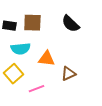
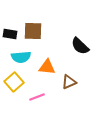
black semicircle: (70, 24) -> (80, 46), moved

